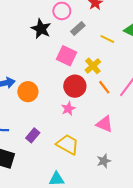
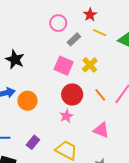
black star: (41, 29) -> (15, 59), moved
yellow line: (107, 39) -> (100, 33), moved
yellow cross: (93, 66) -> (90, 65), moved

